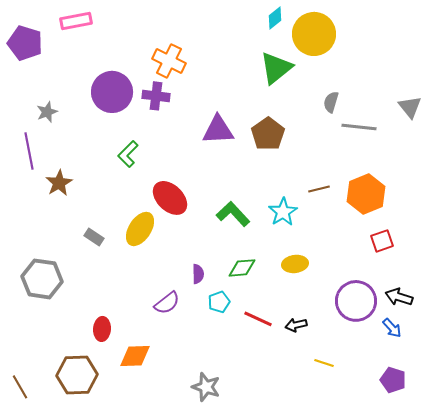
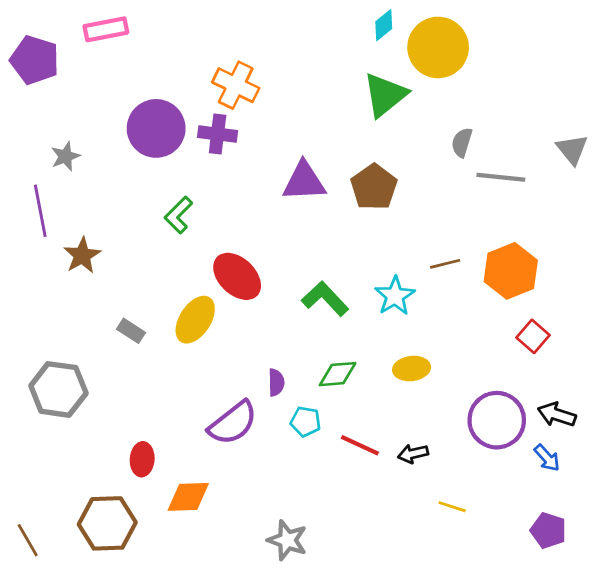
red square: (382, 241) -> (533, 336), turned -30
cyan pentagon: (219, 302) -> (305, 422), turned 30
purple semicircle: (167, 303) -> (233, 423), size x1.4

